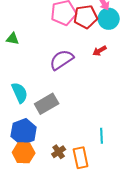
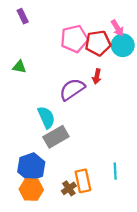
red arrow: (100, 51) -> (97, 76), moved, turned -48
cyan semicircle: (20, 93) -> (46, 117), moved
orange rectangle: (81, 158) -> (83, 181), moved

